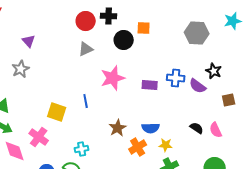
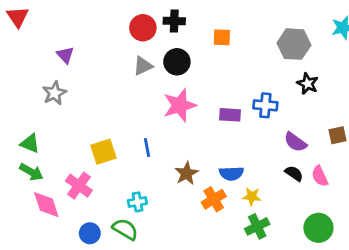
black circle: (124, 40) -> (177, 62), moved
black star: (214, 71) -> (308, 84), moved
purple semicircle: (198, 86) -> (295, 142), moved
blue line: (86, 101) -> (147, 148), moved
yellow square: (57, 112) -> (103, 152), turned -36

